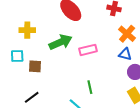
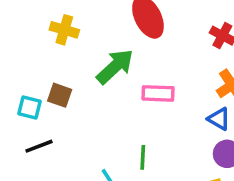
green arrow: (61, 42) -> (115, 67), turned -35
cyan square: (17, 56) -> (30, 107), moved

